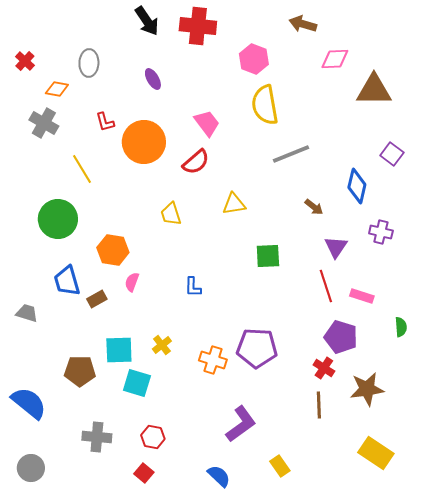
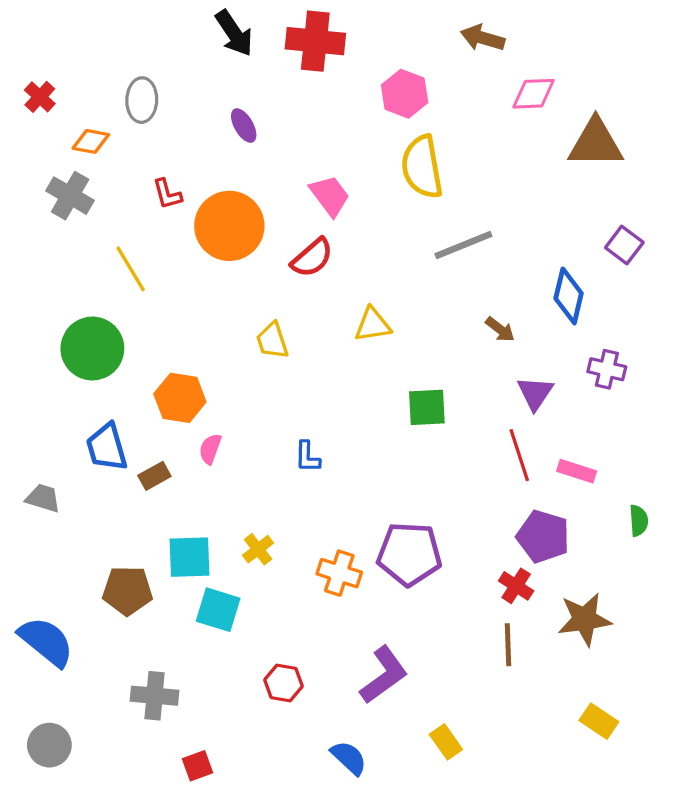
red hexagon: (153, 437) -> (284, 683), moved
yellow rectangle: (376, 453) -> (599, 721), size x0.7
red square: (144, 473) -> (197, 766), moved, turned 30

